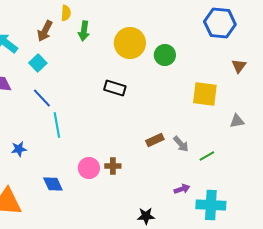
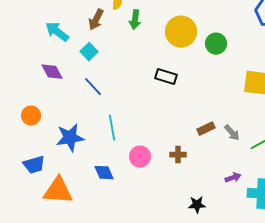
cyan line: (57, 125) -> (112, 128), moved
blue star: (19, 149) -> (70, 138), size x1.8
brown cross: (113, 166) -> (178, 155), moved

